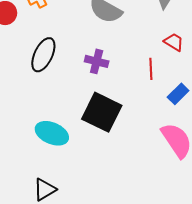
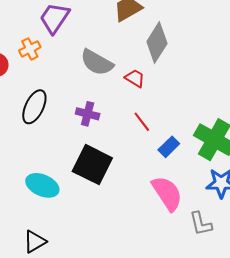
red trapezoid: (174, 42) -> (135, 78), moved
red line: (151, 69) -> (142, 122), turned -35

